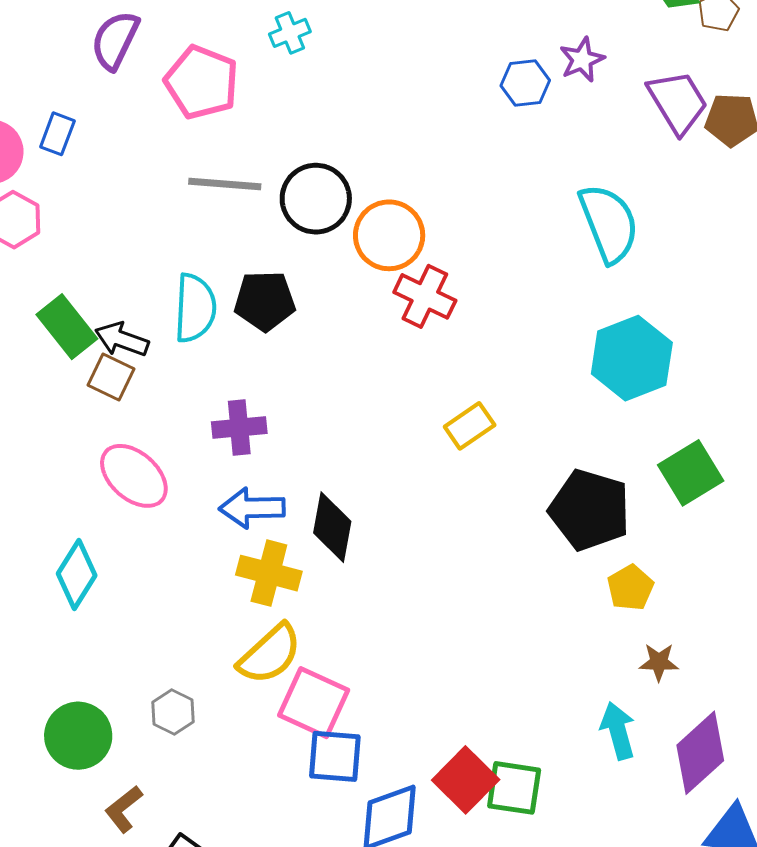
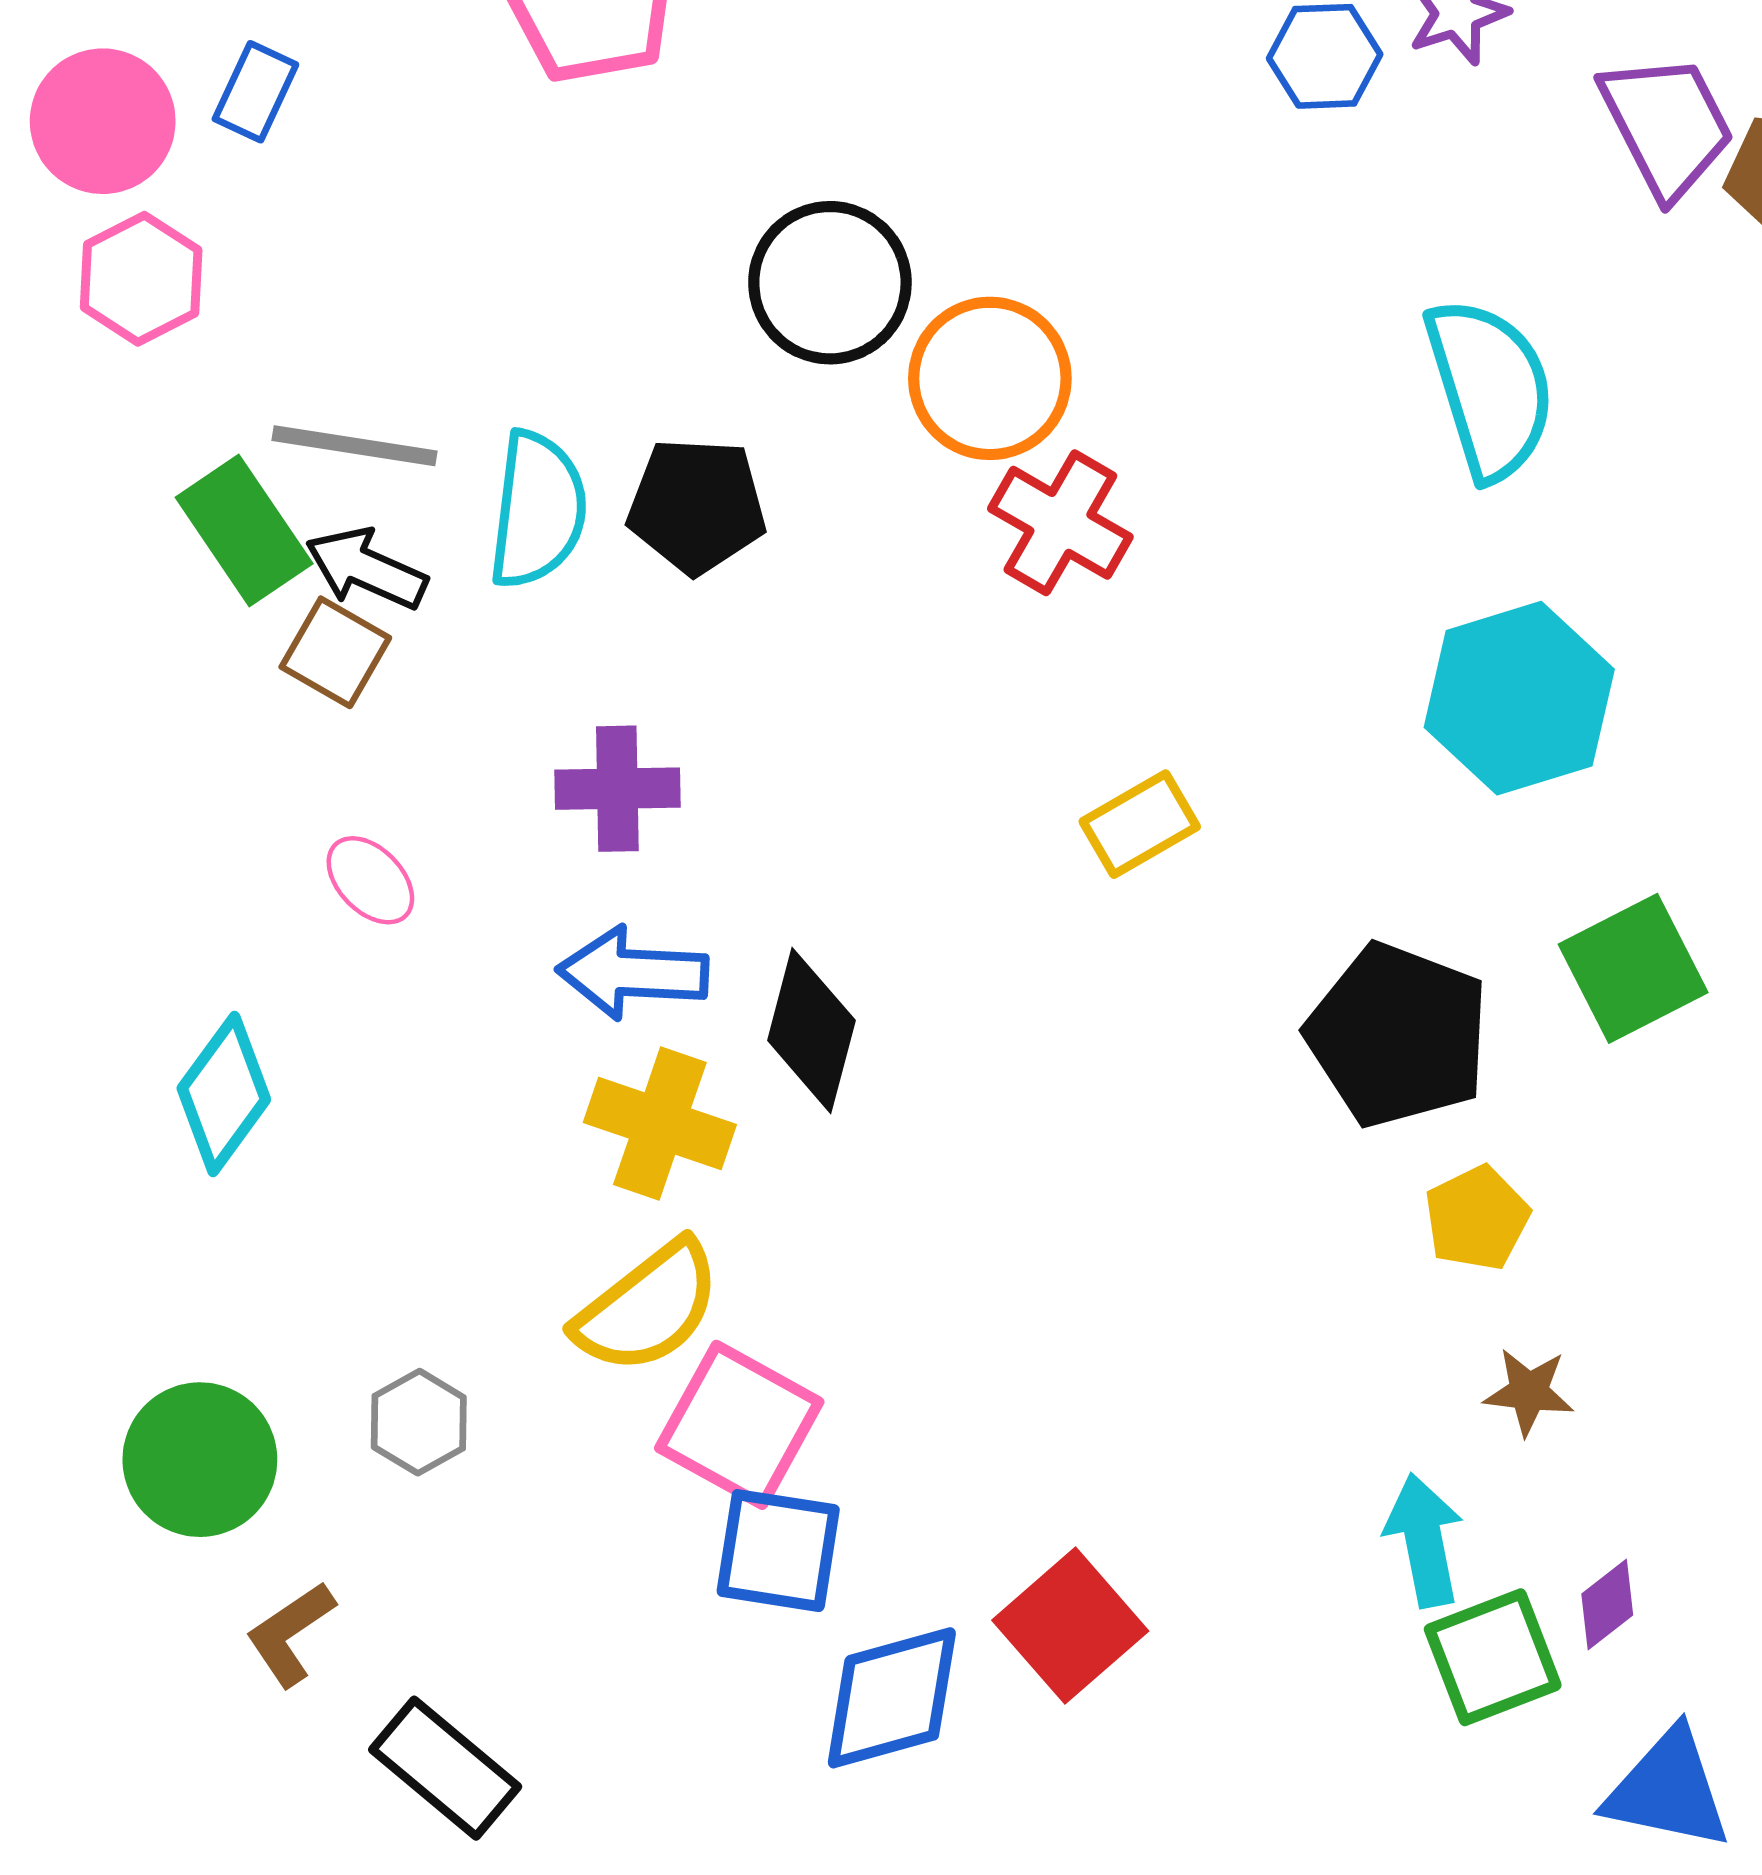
gray line: (225, 184) -> (355, 446), moved
pink ellipse: (134, 476) -> (370, 880), size x0.6
purple diamond: (700, 753) -> (1607, 1604), size x0.5
green square: (514, 788) -> (1493, 1657), moved, turned -34

